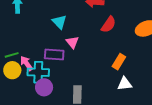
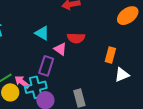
red semicircle: (109, 25) -> (76, 38), moved, turned 72
purple rectangle: (54, 54) -> (46, 66), turned -60

